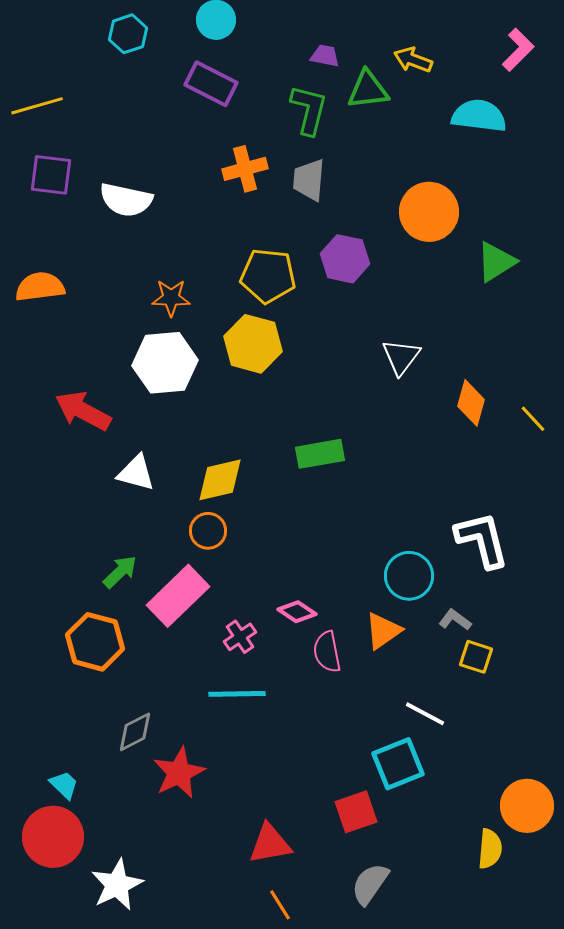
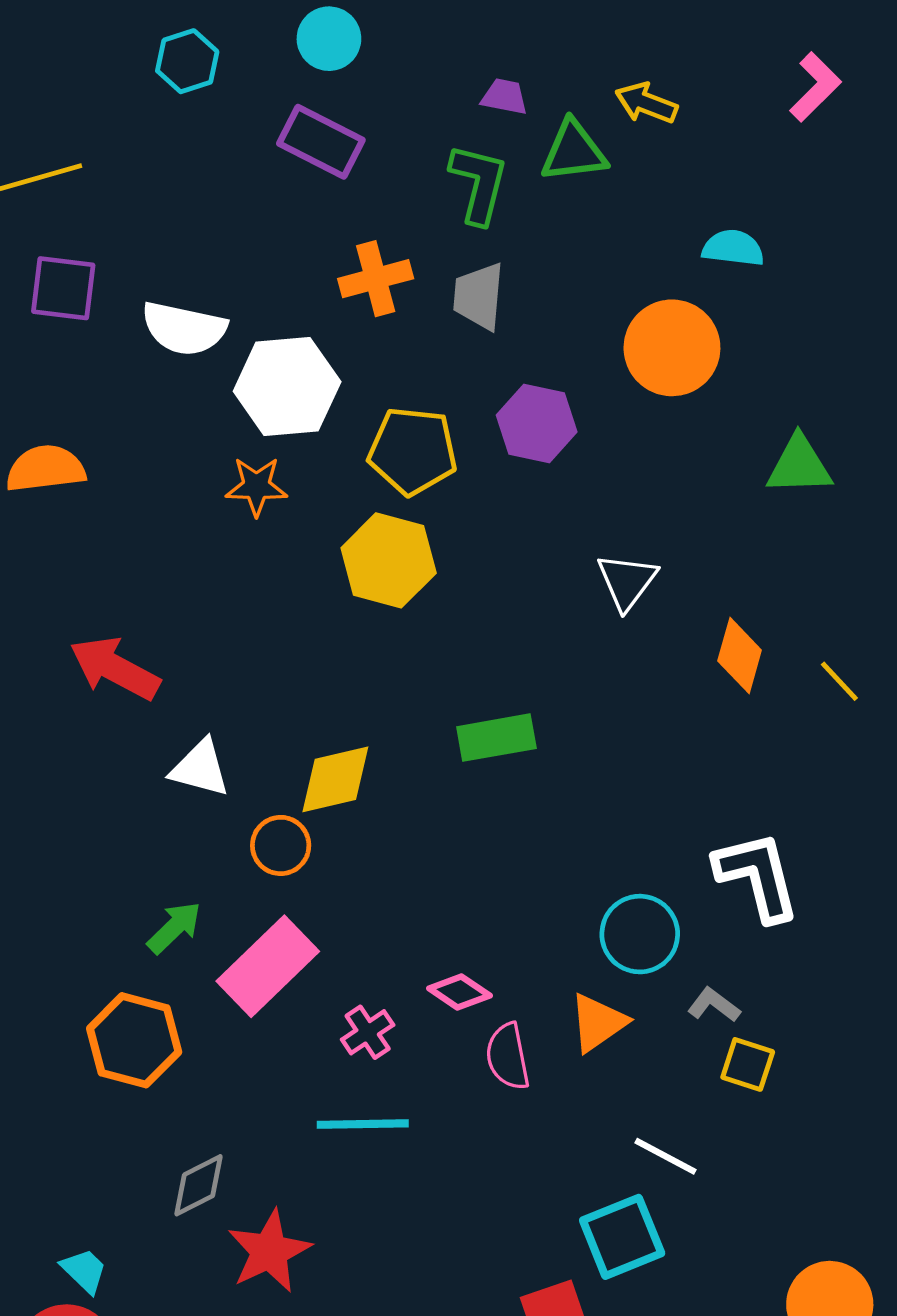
cyan semicircle: (479, 116) -> (733, 248), moved, size x0.7
green triangle: (496, 262) -> (799, 465), moved, turned 30
white hexagon: (165, 363) -> (287, 387), moved
orange circle: (208, 531) -> (281, 845), moved

